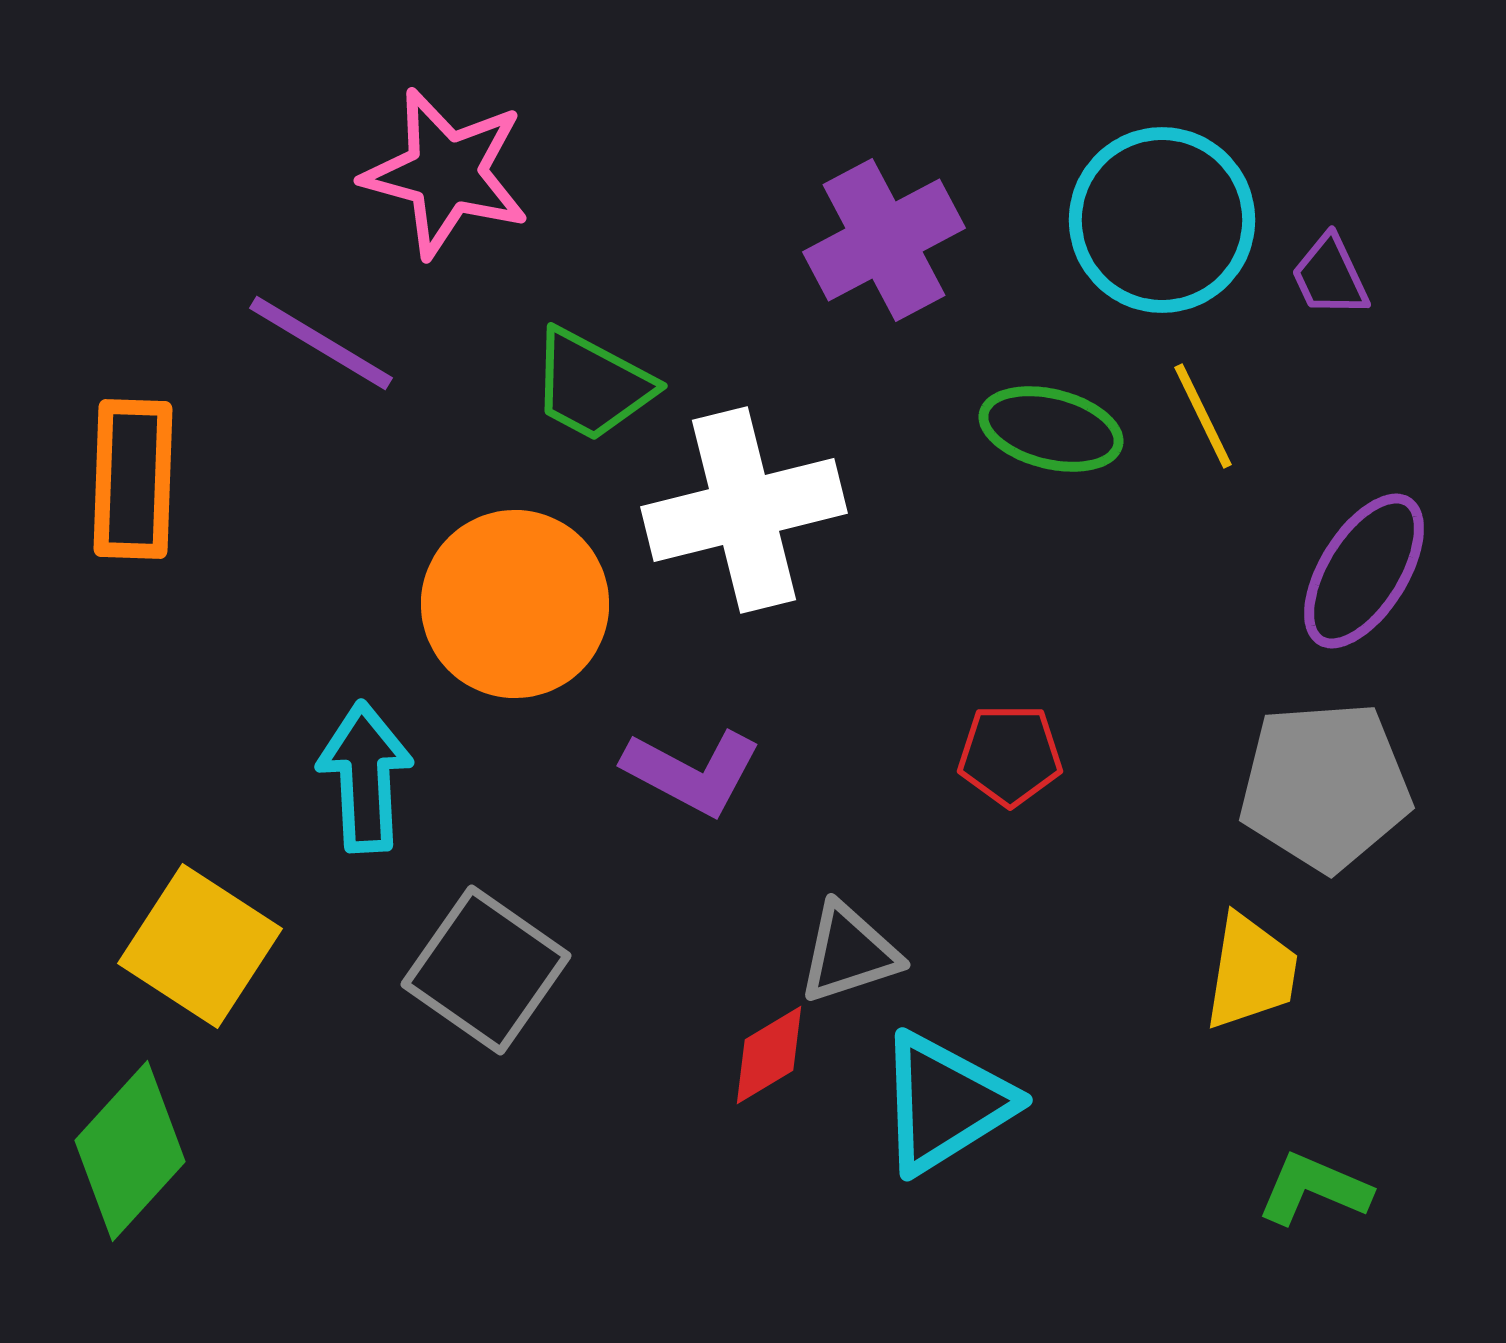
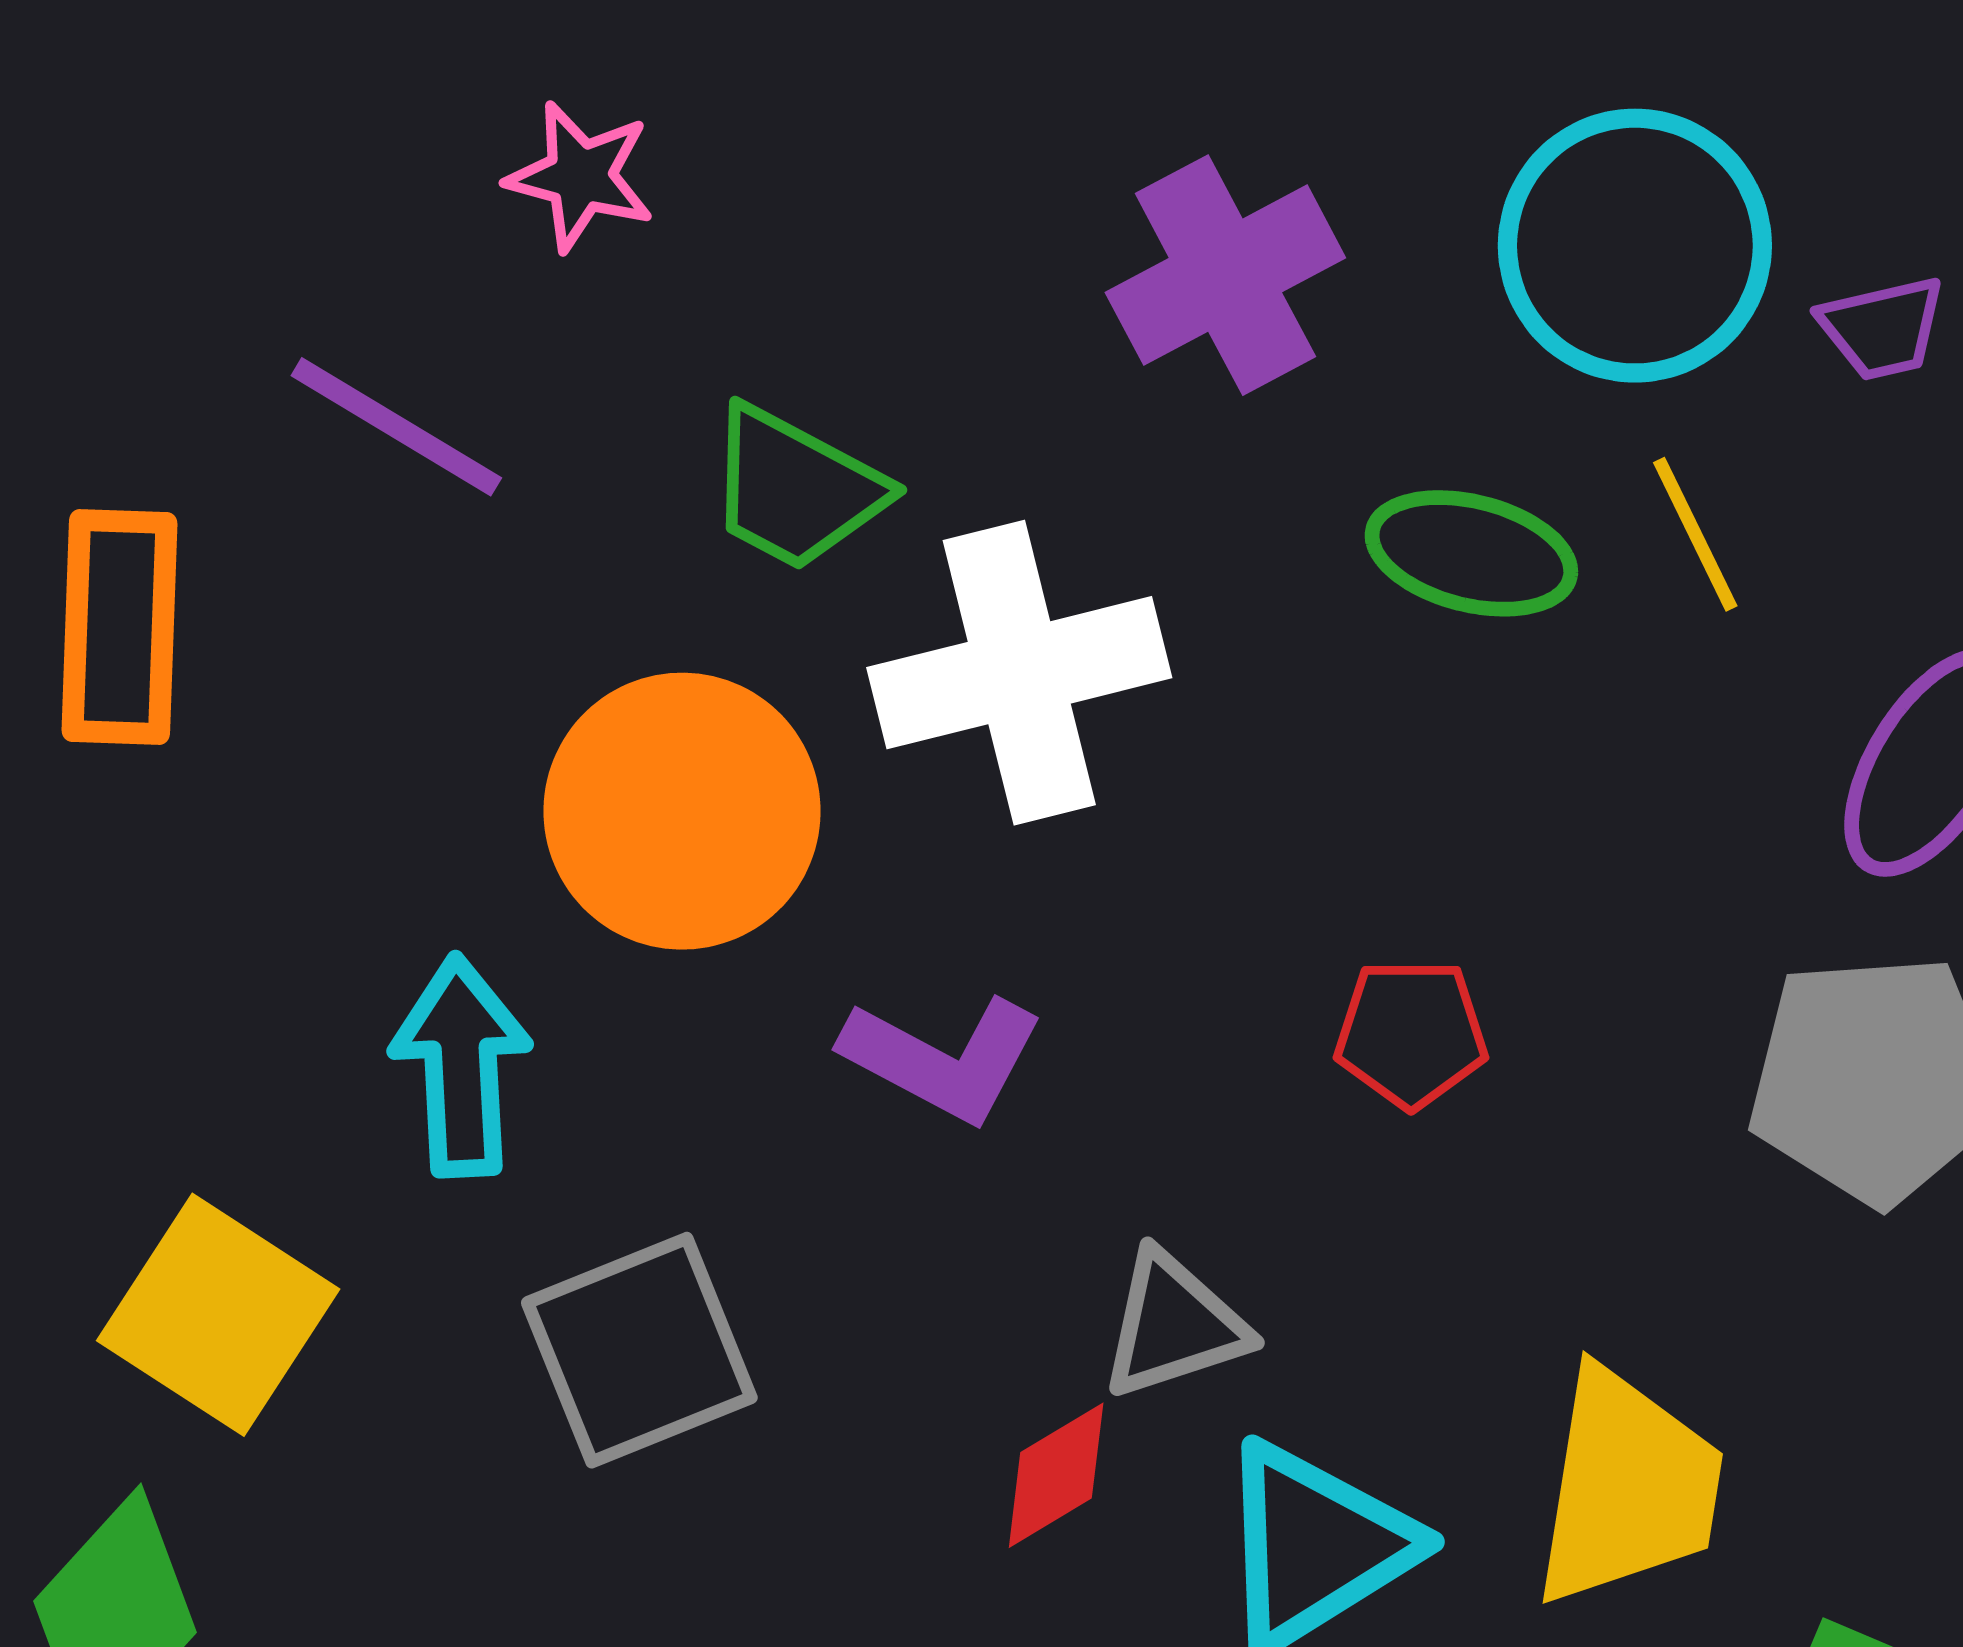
pink star: (446, 173) -> (580, 176), size x0.6
purple trapezoid: (1330, 276) -> (1882, 328), turned -78
gray square: (486, 970) -> (639, 1350), turned 33
yellow trapezoid: (1251, 972) -> (1627, 1487), moved, size x1.4

